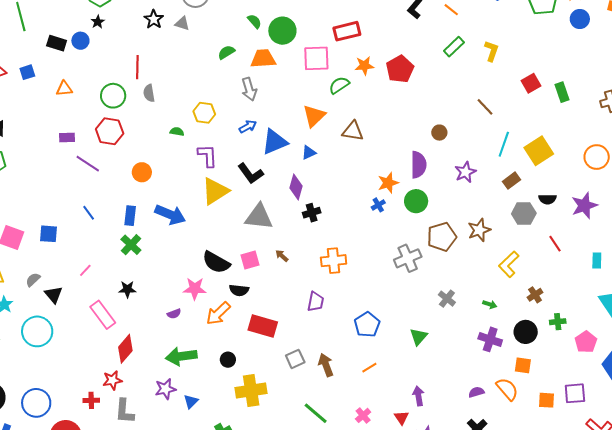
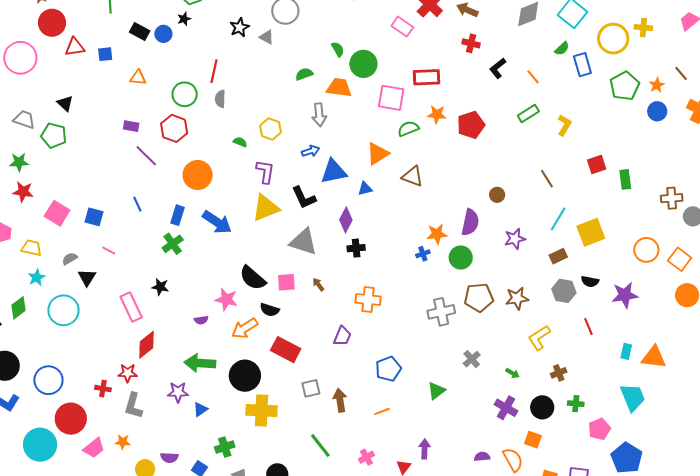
orange circle: (142, 172) -> (198, 175), size x1.5
pink line: (85, 270) -> (109, 251), moved, turned 64
black circle: (228, 360) -> (245, 376), size x2.0

